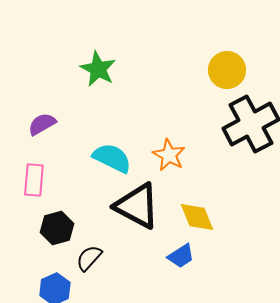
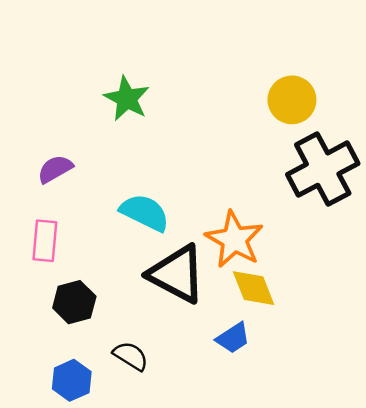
orange star: (169, 155) -> (234, 239), moved, size x1.4
black semicircle: (89, 258) -> (131, 356), moved, turned 80

